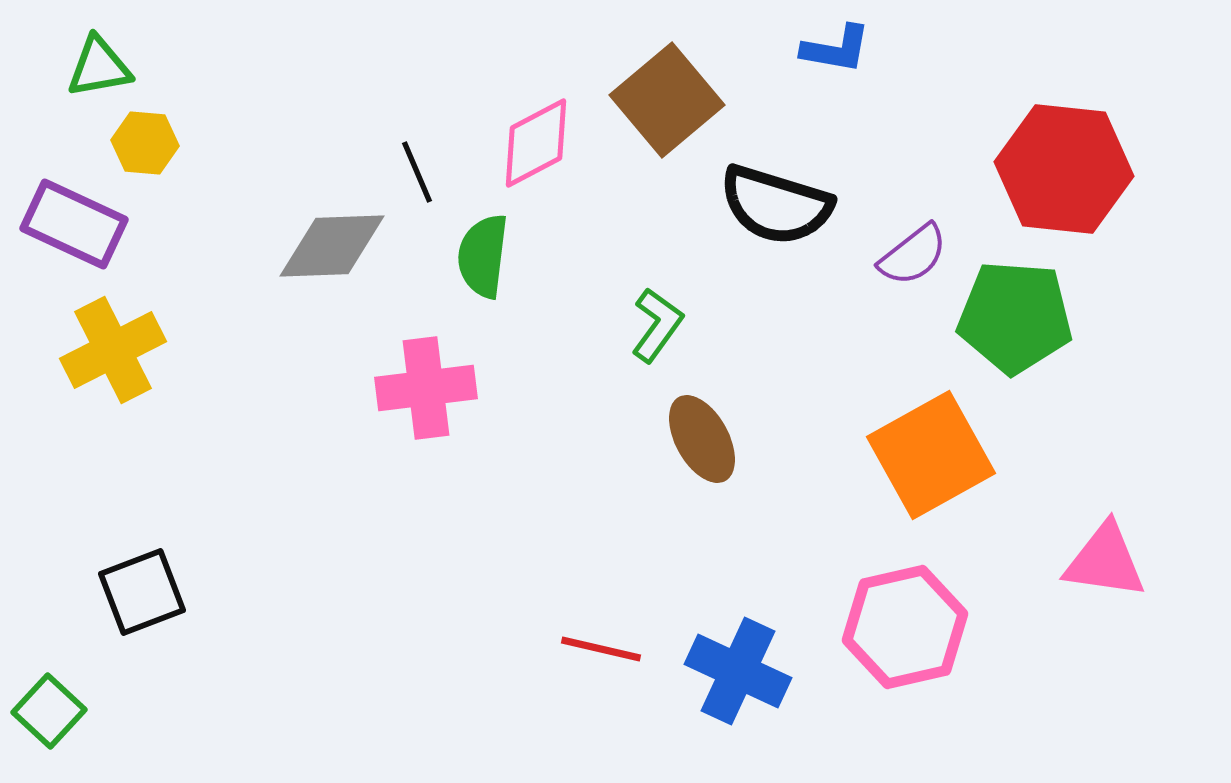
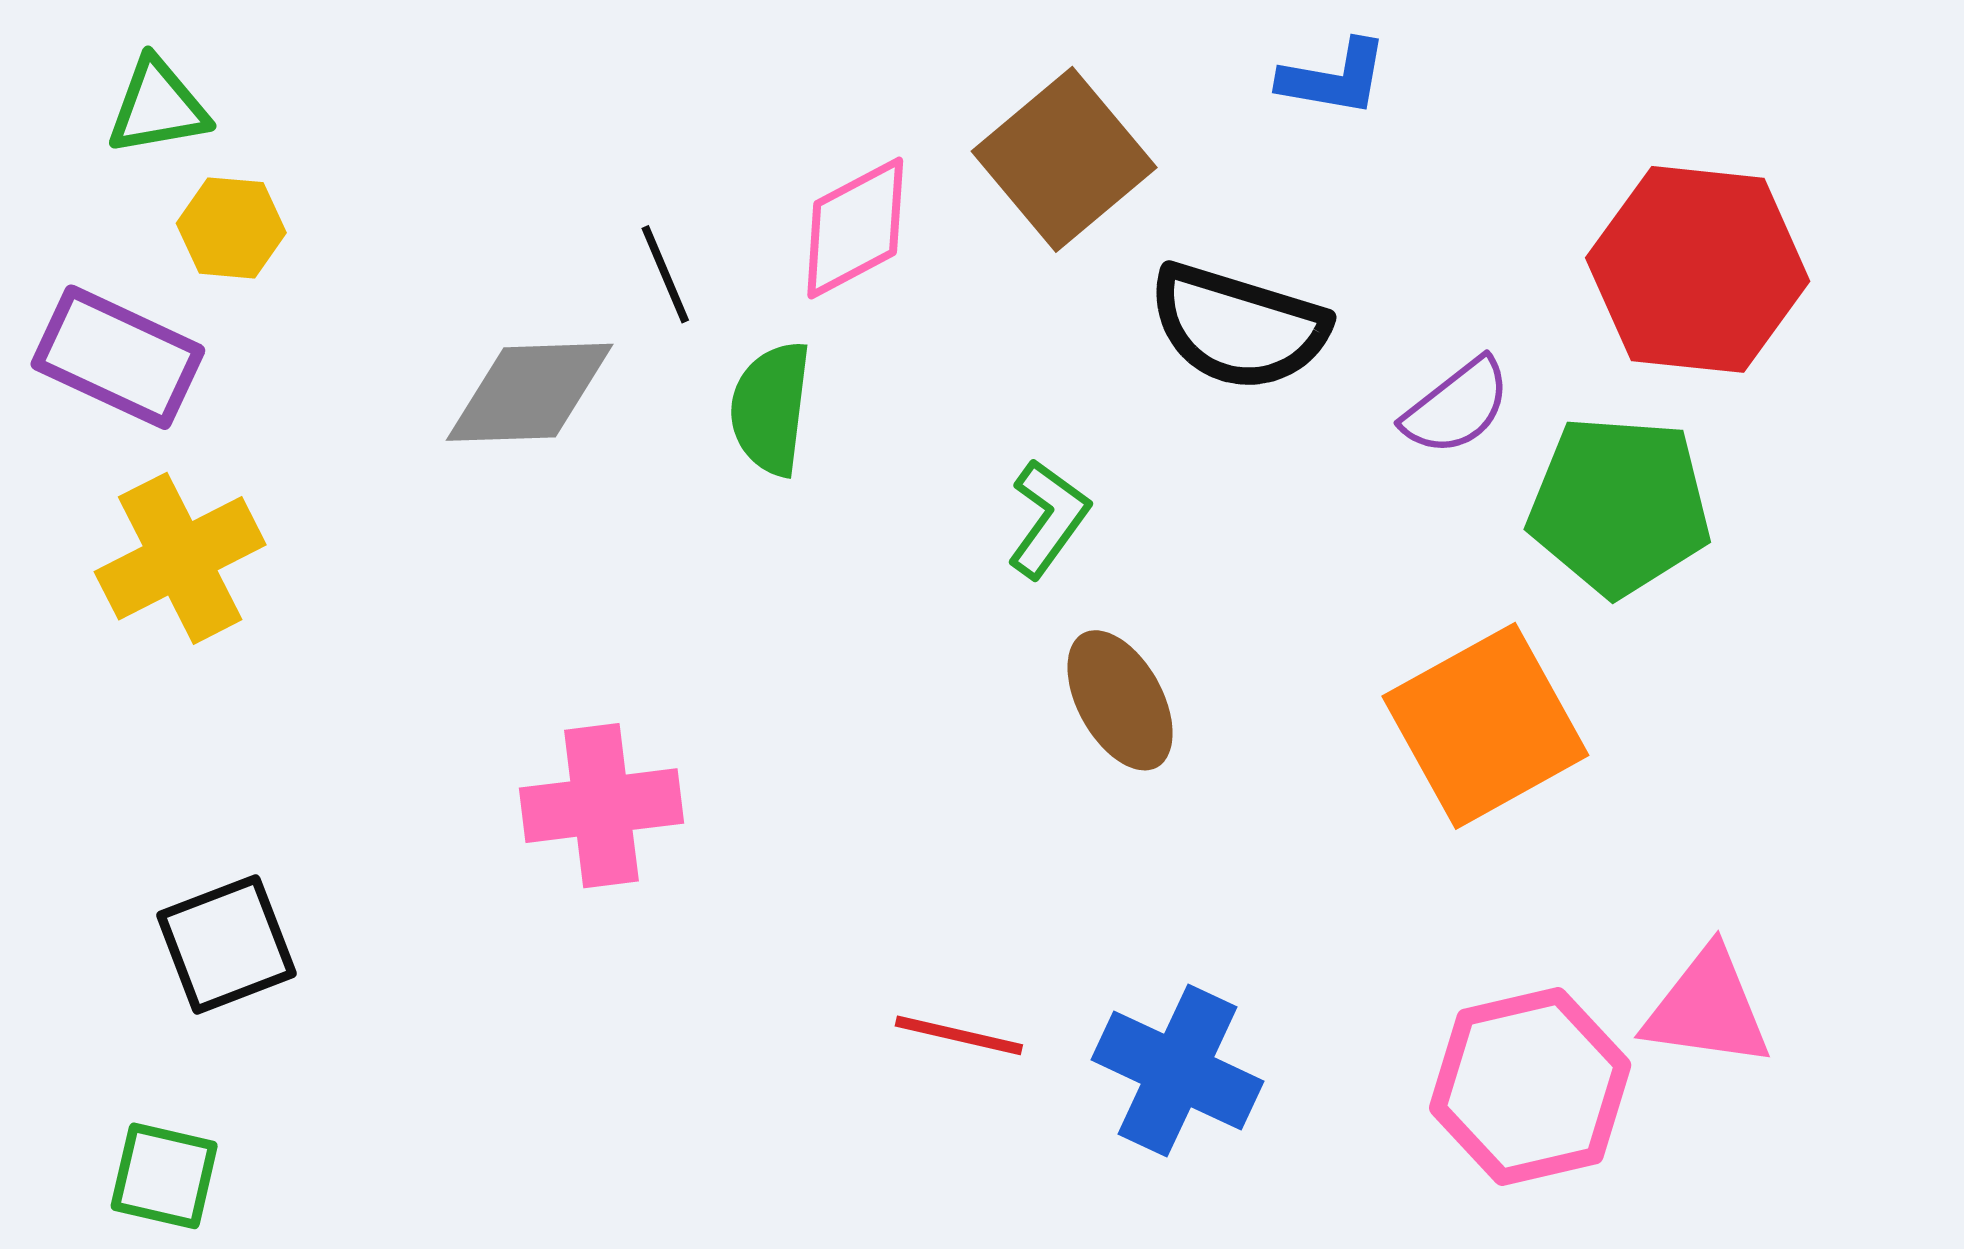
pink cross: (426, 388) -> (601, 806), moved
pink triangle: (1105, 561) -> (1707, 1008), moved
pink hexagon: (905, 627) -> (1530, 1086), moved
green square: (49, 711) -> (164, 1176), moved, turned -30

